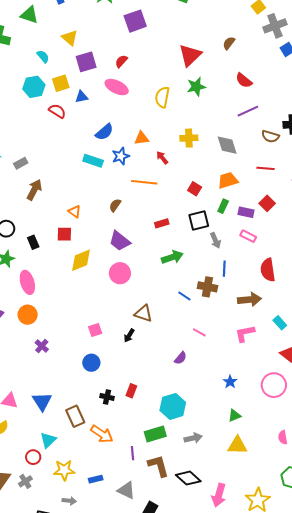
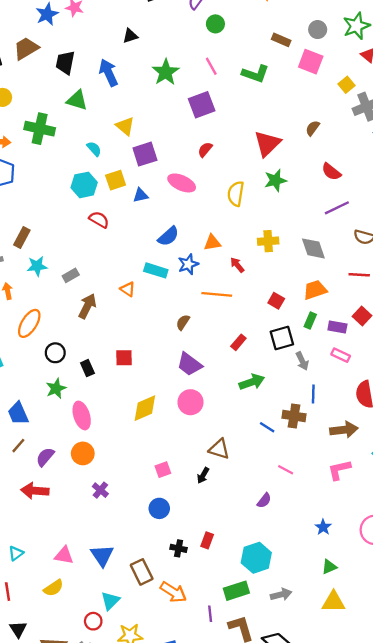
red semicircle: (121, 61) -> (205, 150), moved
red semicircle: (57, 111) -> (99, 220), moved
orange triangle: (75, 212) -> (128, 289), moved
red rectangle: (162, 223) -> (238, 342), turned -32
yellow diamond: (81, 260) -> (145, 408), moved

